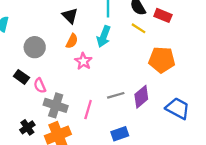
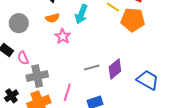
orange semicircle: (72, 41) -> (52, 18), turned 48
orange pentagon: (162, 60) -> (133, 20), moved
gray cross: (56, 105) -> (37, 76), turned -30
pink line: (88, 110) -> (67, 92), moved

